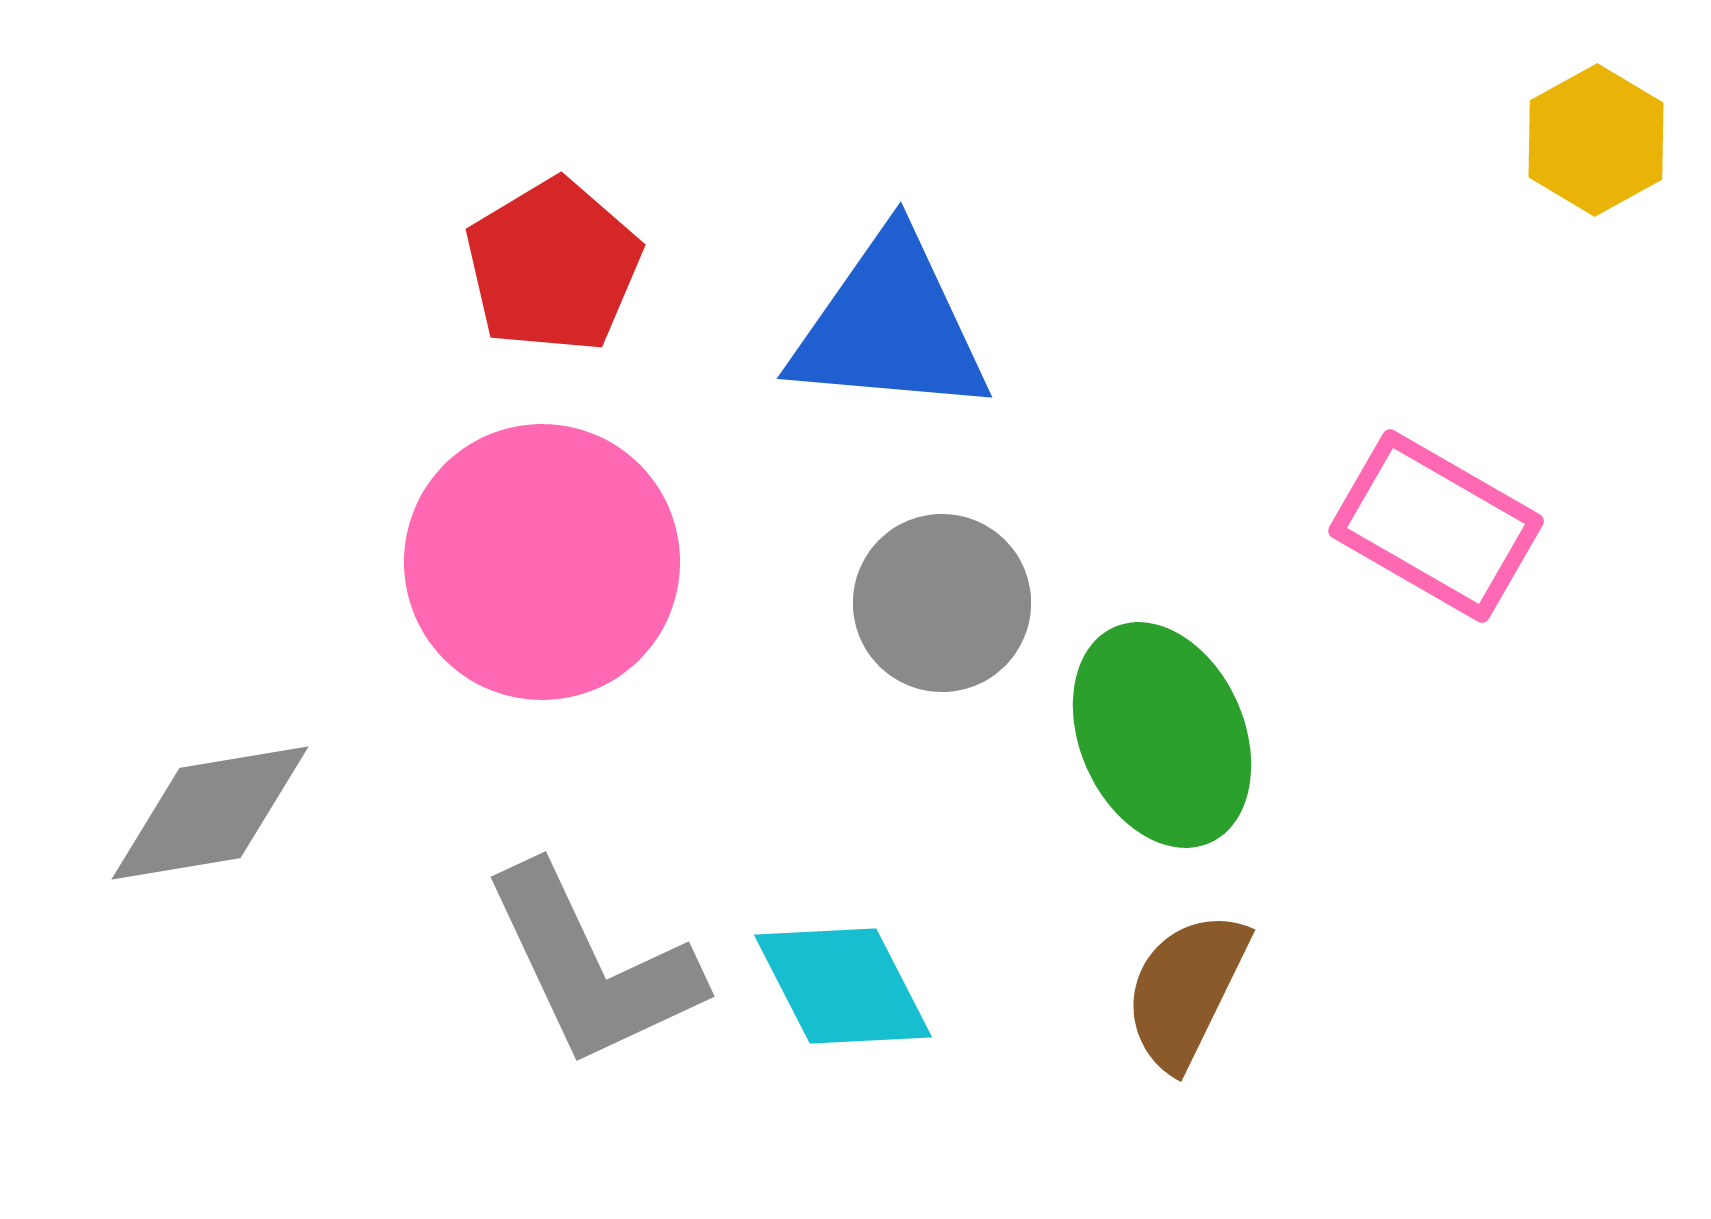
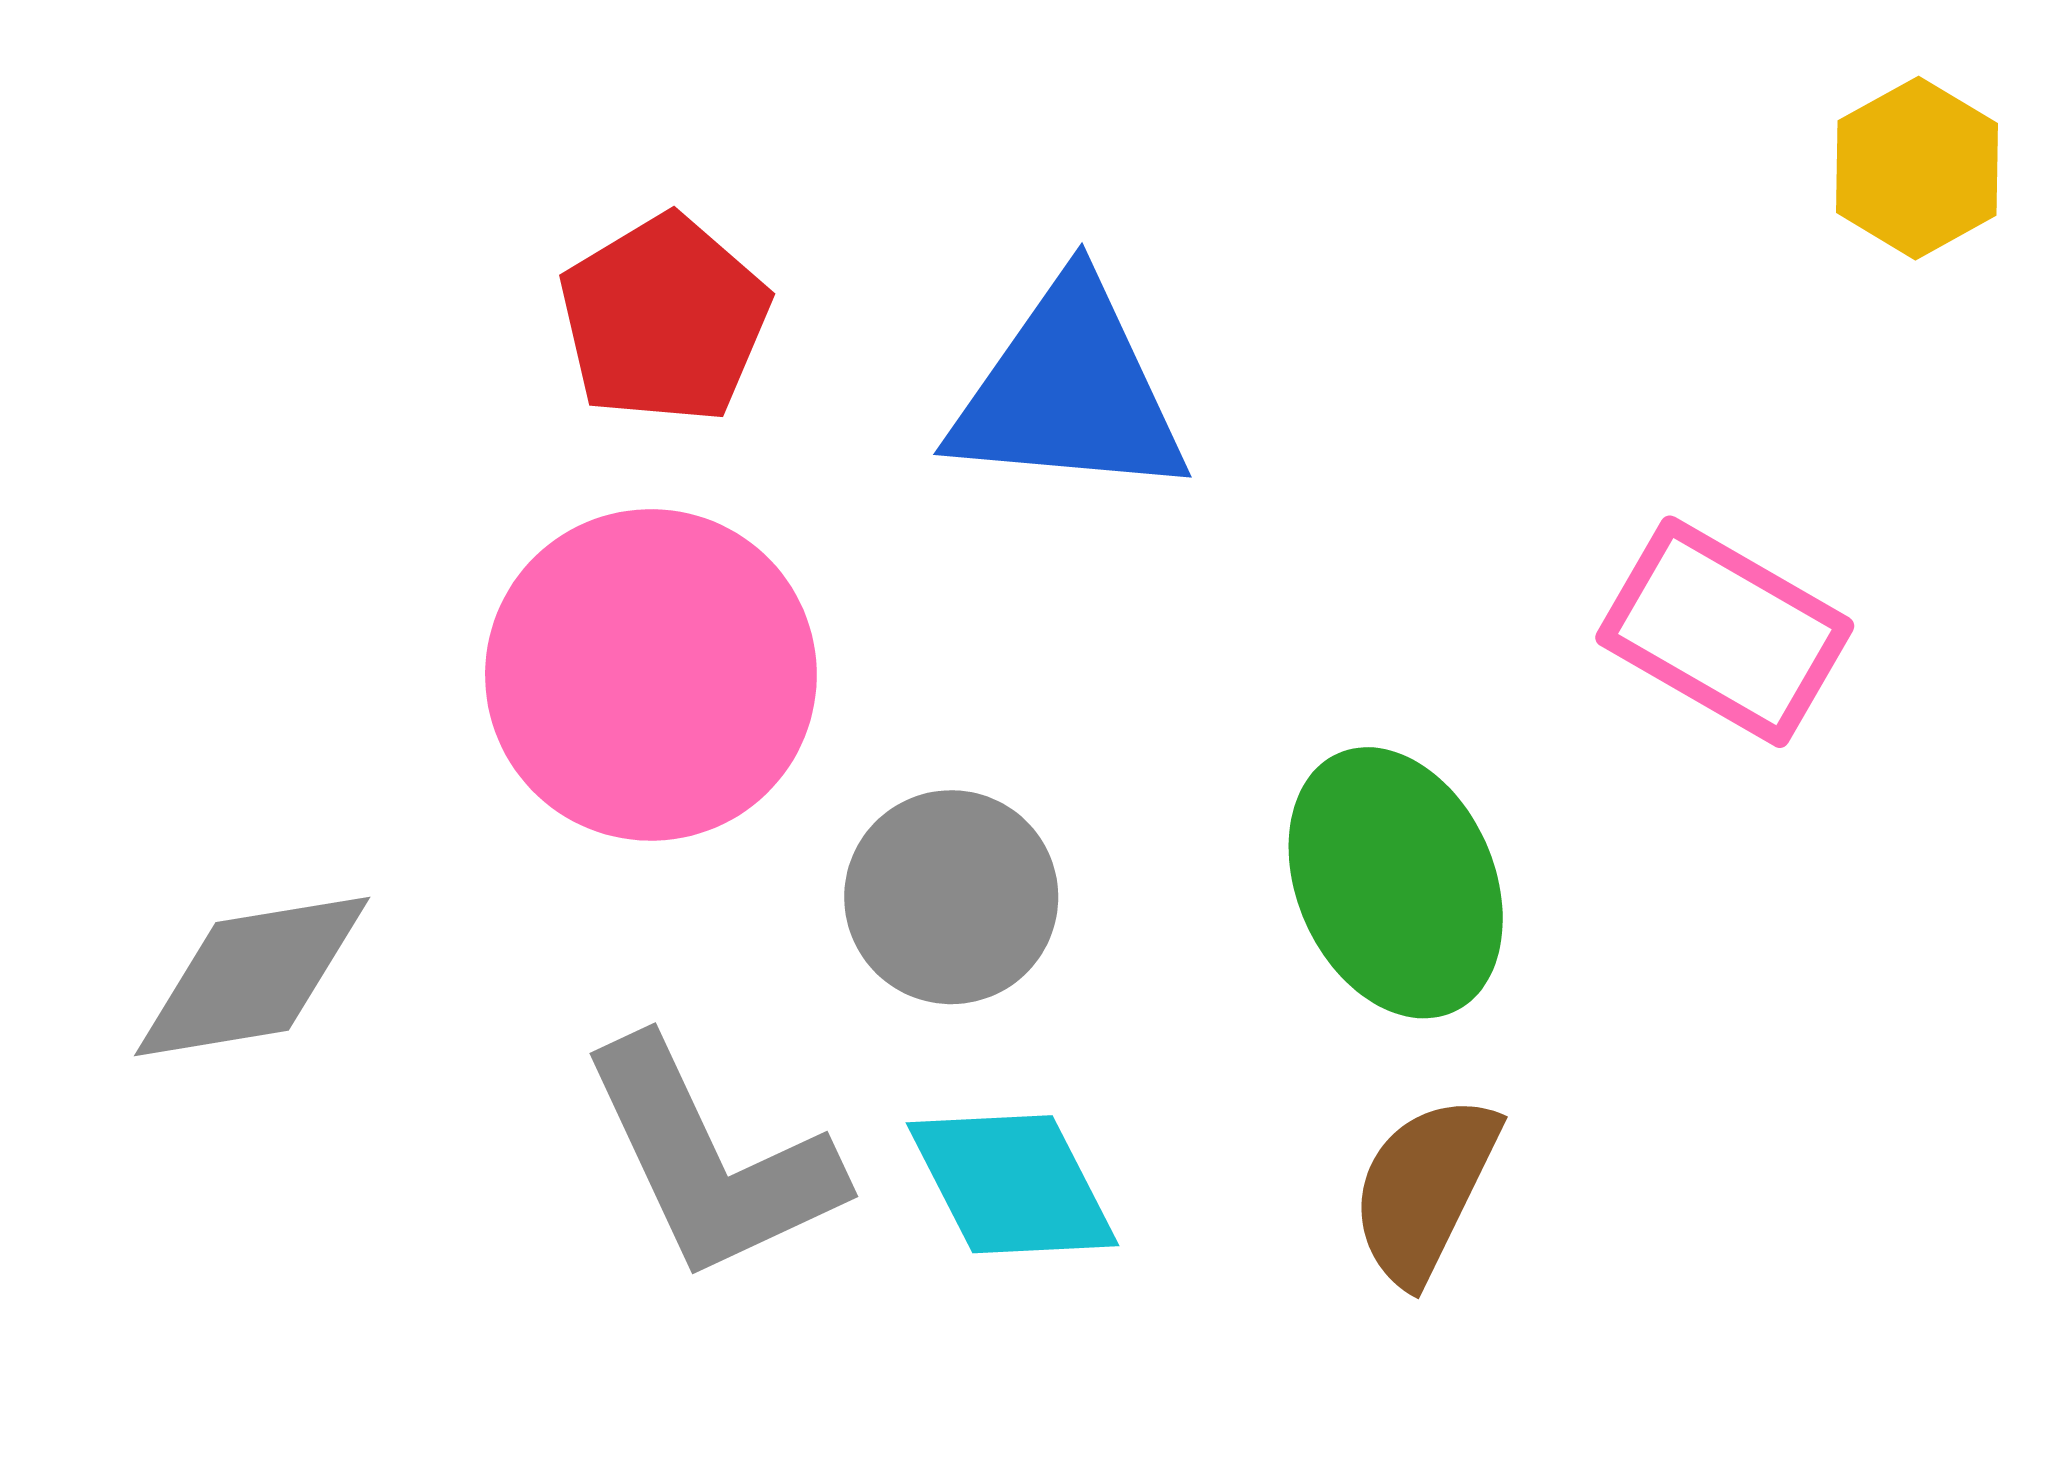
gray circle: (942, 603) -> (951, 897), moved

